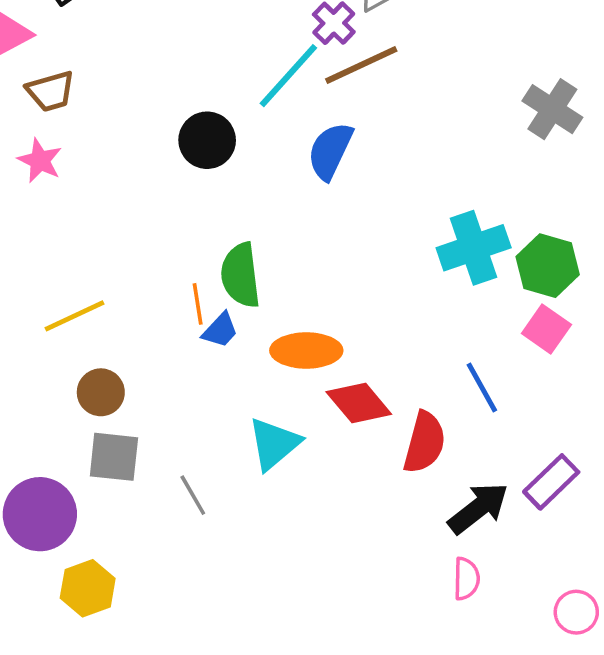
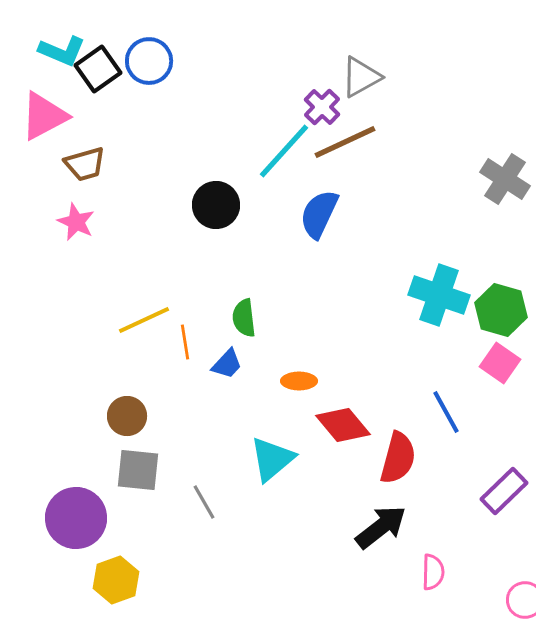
cyan cross: (474, 248) -> (439, 295), turned 38
green semicircle: (241, 275) -> (244, 318), size x0.7
orange line: (198, 304) -> (185, 342), moved
yellow line: (75, 316) -> (144, 320), moved
orange ellipse: (306, 350) -> (299, 381), size x0.6
black arrow: (478, 508) -> (381, 527), moved

